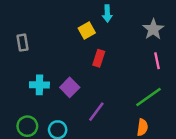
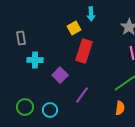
red rectangle: (99, 58) -> (84, 51), size x1.6
cyan cross: (39, 85) -> (35, 60), moved

